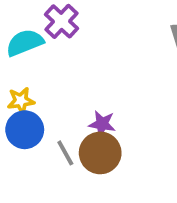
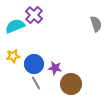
blue circle: (25, 130) -> (34, 64), moved
brown circle: (100, 153) -> (71, 84), moved

